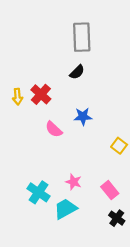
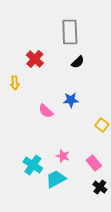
black semicircle: (77, 72) -> (78, 62), moved
red cross: (41, 94) -> (35, 59), moved

